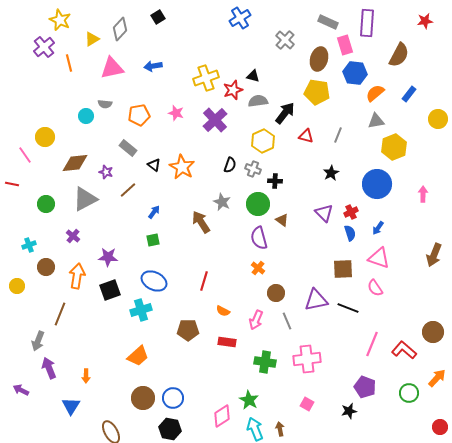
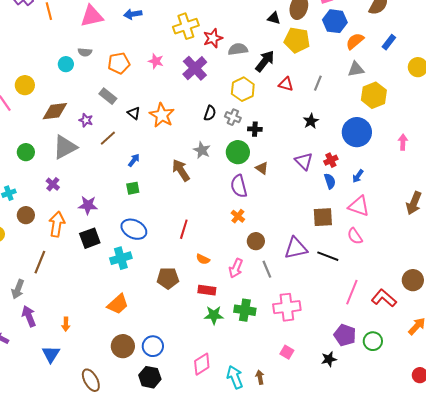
black triangle: (253, 76) -> (274, 18), moved
green circle: (409, 393) -> (373, 341), moved
green star: (249, 400) -> (214, 315), moved, turned -30

